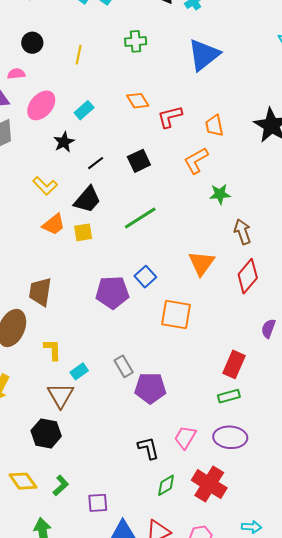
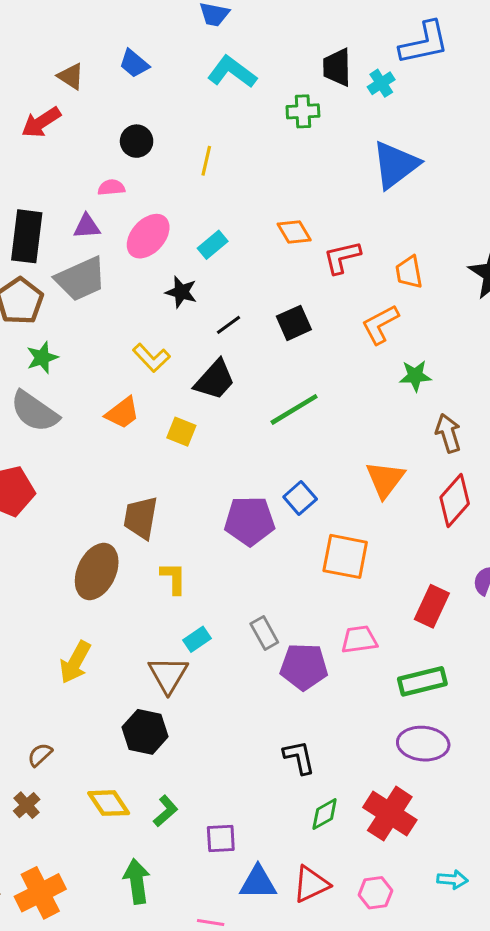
green cross: (136, 41) -> (303, 111), moved
black star: (64, 142) -> (181, 292), turned -30
orange trapezoid: (54, 224) -> (122, 413), moved
yellow square: (83, 232) -> (181, 432), moved, turned 30
yellow L-shape: (53, 350) -> (173, 578), moved
red rectangle: (234, 364) -> (432, 606), moved
green rectangle: (229, 396) -> (422, 681), size x1.4
pink trapezoid: (185, 437) -> (359, 640), moved, turned 50

